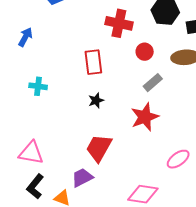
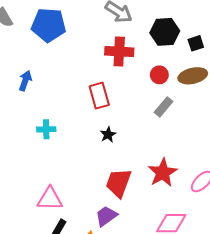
red circle: (145, 52) -> (159, 75), moved
red star: (145, 117) -> (163, 173), moved

